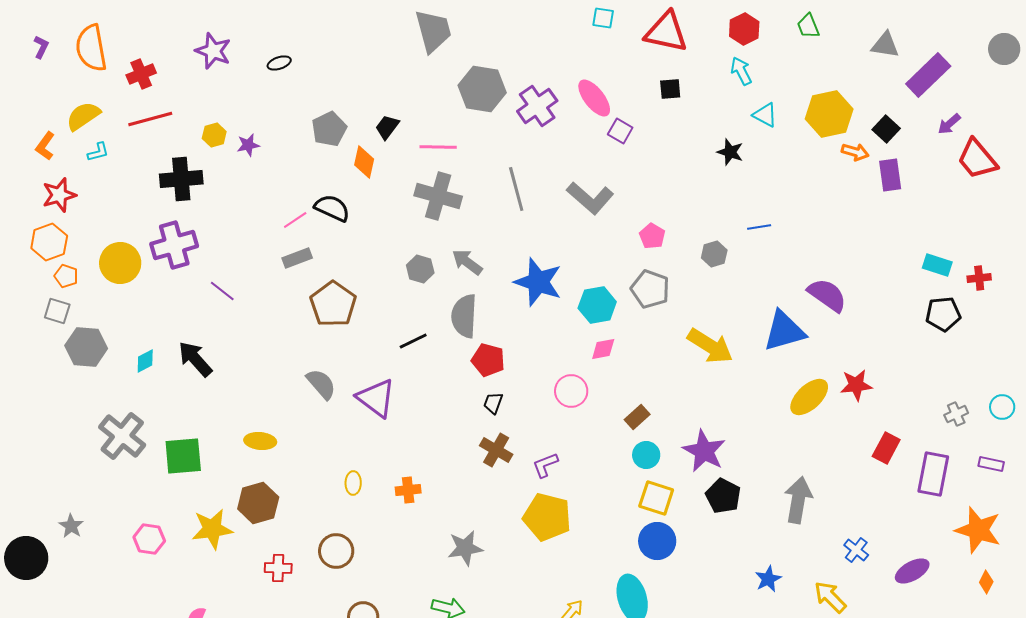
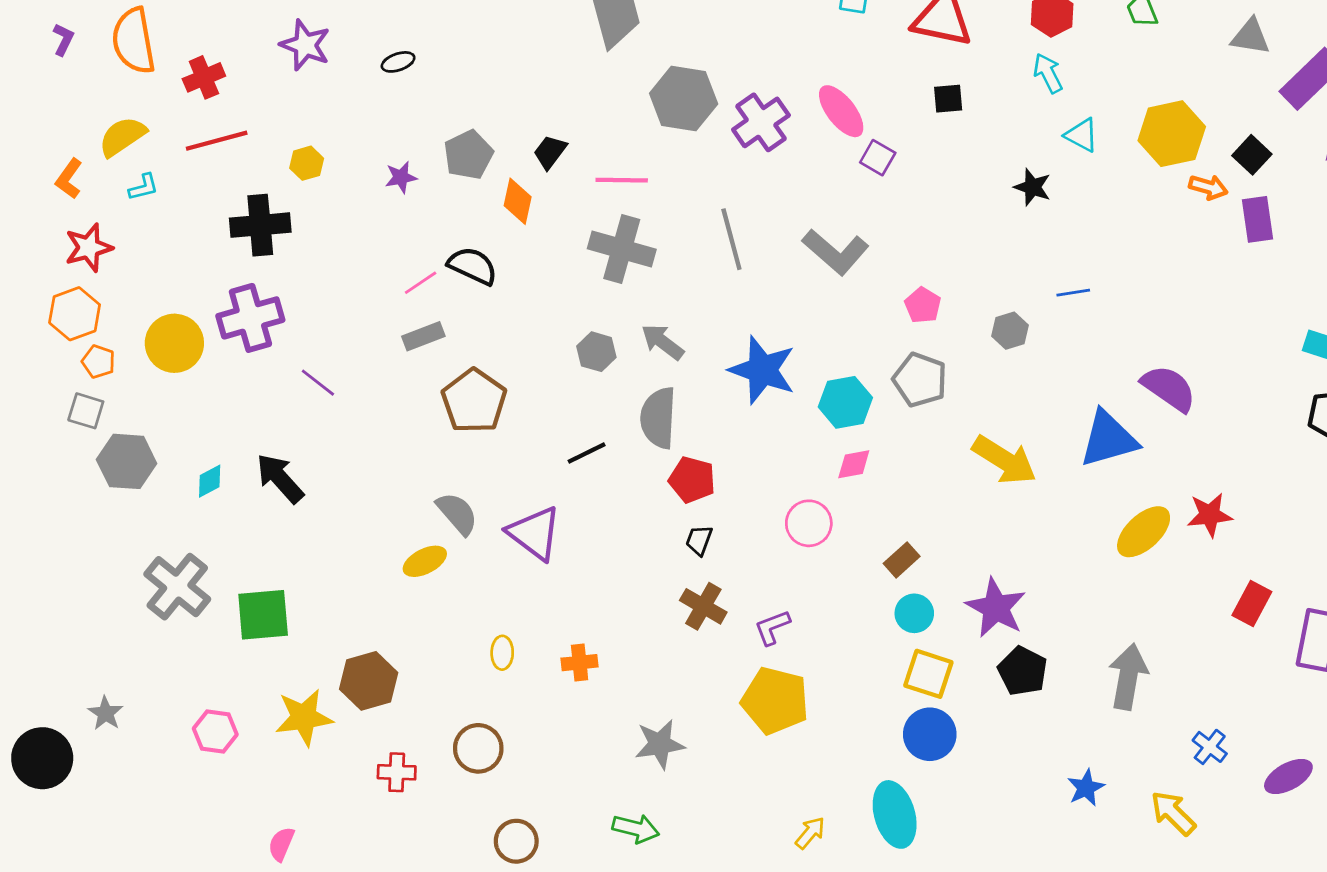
purple star: (248, 145) -> (401, 177), moved
yellow ellipse: (260, 441) -> (425, 561), moved, turned -32

